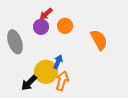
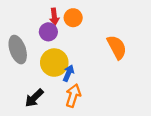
red arrow: (46, 14) -> (54, 17), turned -56
orange circle: (65, 26) -> (73, 18), moved
yellow circle: (46, 72) -> (54, 63), moved

